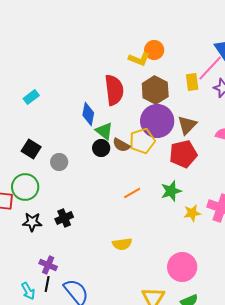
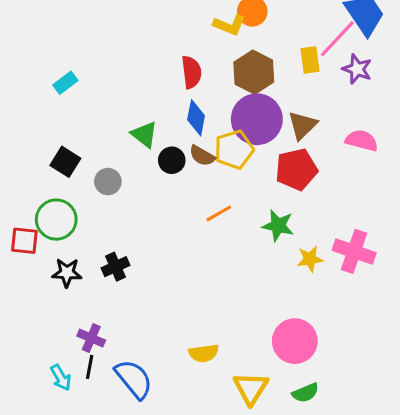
red semicircle: (114, 90) -> (191, 72), size x0.7
blue diamond: (88, 114) -> (196, 118), moved
green triangle: (104, 131) -> (144, 134), moved
green star: (171, 191) -> (278, 226), turned 30
orange line: (132, 193) -> (219, 213), moved
yellow semicircle: (122, 244) -> (204, 353), moved

